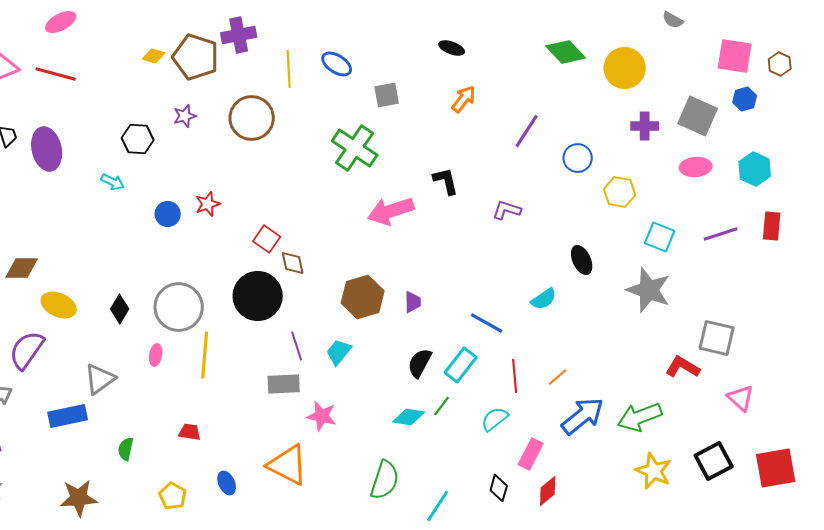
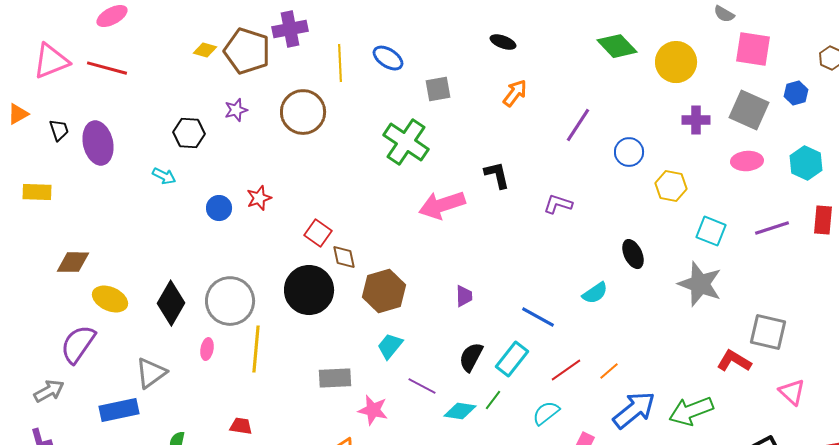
pink square: (735, 56) -> (753, 49), moved
brown hexagon: (363, 297) -> (384, 291), moved
black diamond: (120, 309) -> (171, 303), size x1.5
purple line: (297, 346) -> (422, 386), moved, turned -44
red line: (515, 376) -> (566, 370), turned 60

